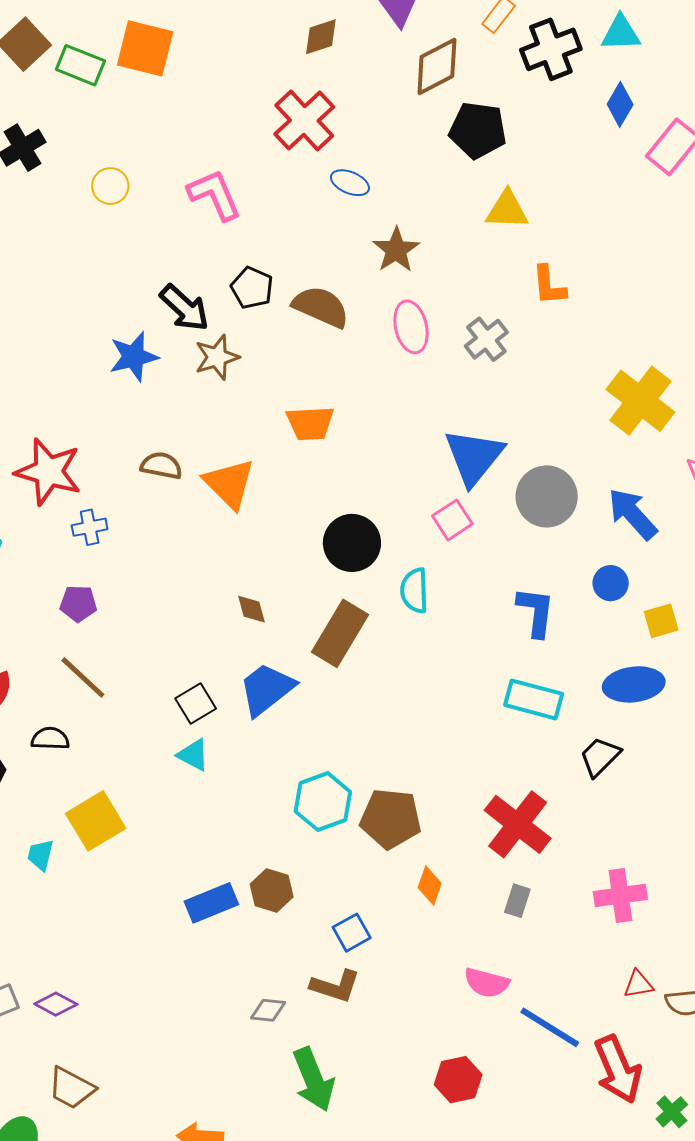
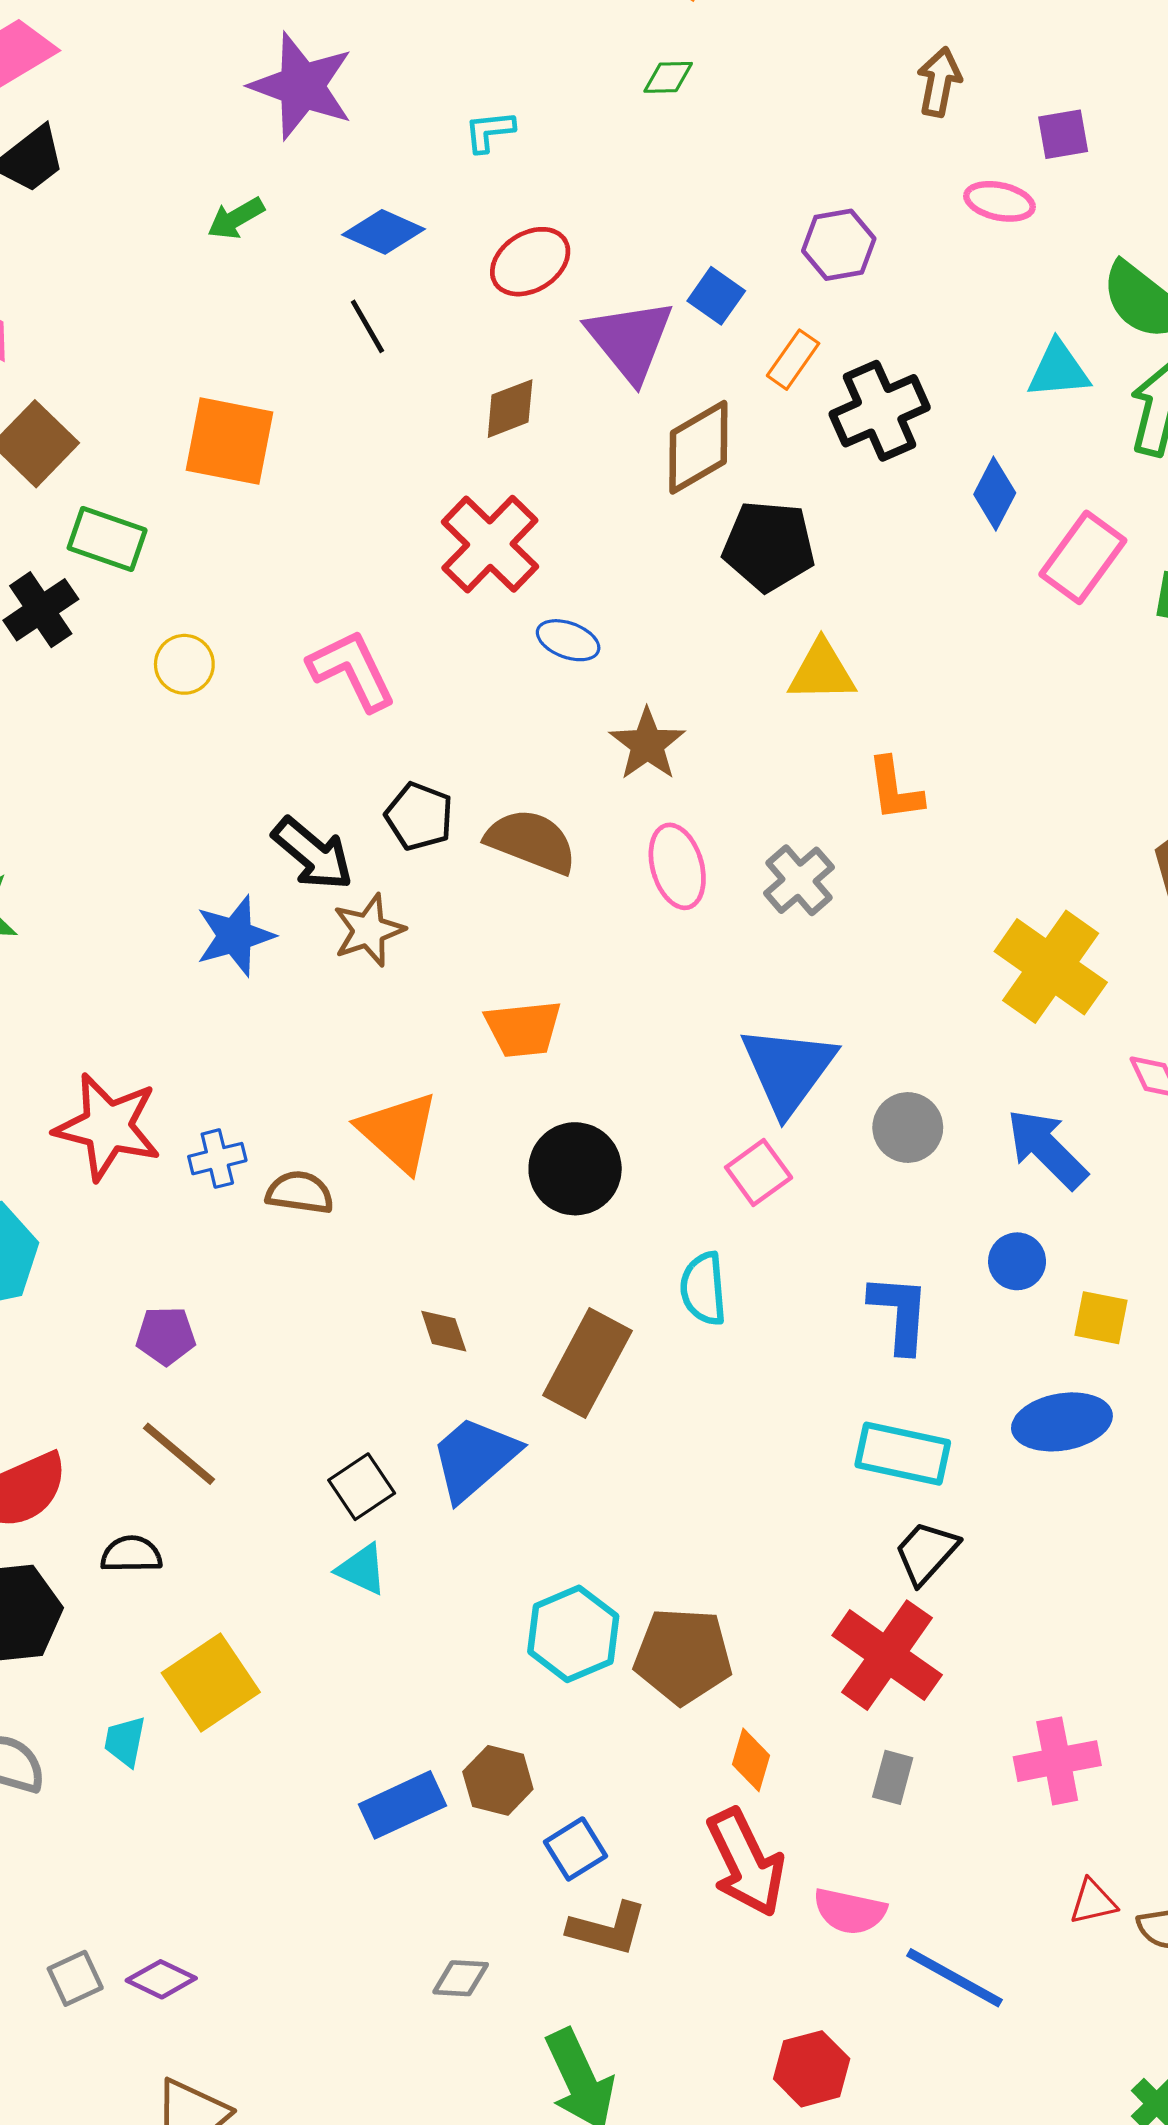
cyan triangle: (621, 33) -> (1058, 370), moved
green rectangle: (80, 65) -> (107, 539), moved
brown semicircle: (161, 466) -> (300, 1192), moved
gray circle: (547, 496) -> (908, 1128), size x0.7
blue cross: (90, 527) -> (217, 1159), moved
black circle: (352, 543) -> (575, 1169), moved
yellow square: (661, 621) -> (1101, 1318), turned 30
black trapezoid: (600, 757) -> (926, 1552), moved
blue square: (352, 933) -> (575, 1849), moved
gray diamond: (268, 1010) -> (461, 1978), moved
red arrow: (618, 1069) -> (746, 1863), moved

